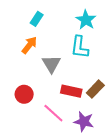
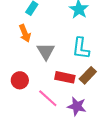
orange arrow: (29, 45) -> (25, 33), turned 120
cyan L-shape: (80, 47) -> (81, 48), moved

